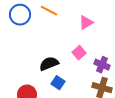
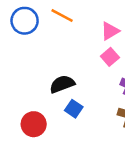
pink square: (79, 53) -> (110, 57), moved

